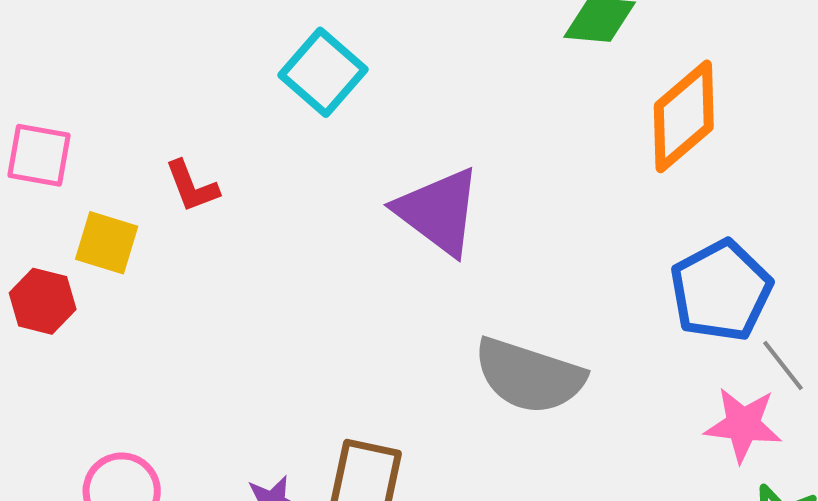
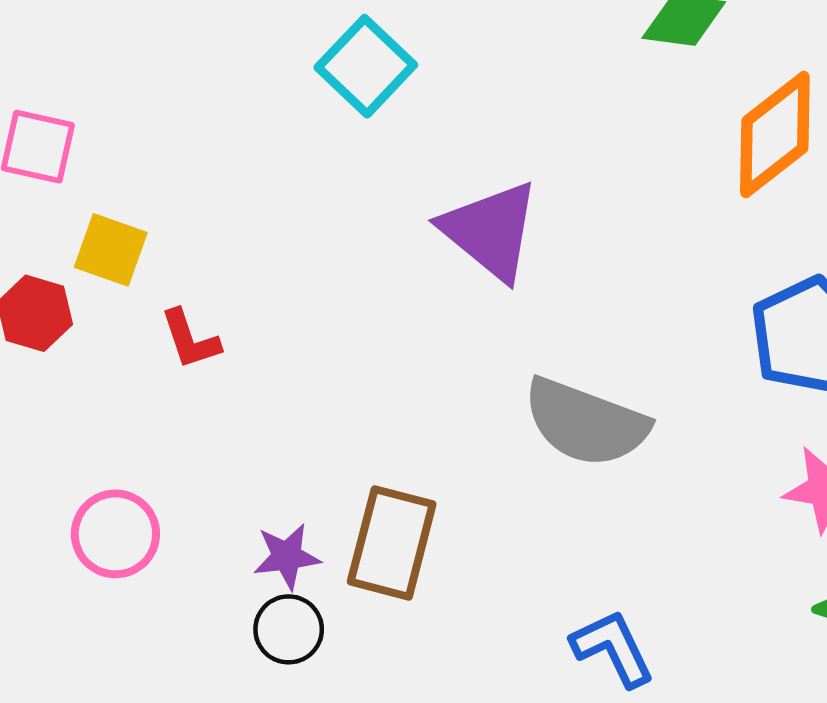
red L-shape: (192, 186) -> (190, 339), moved

